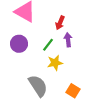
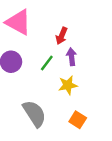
yellow star: (55, 63) -> (68, 85), moved

